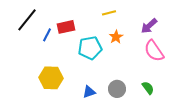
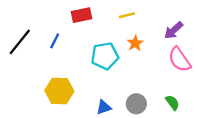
black line: (27, 20) -> (20, 42), moved
red rectangle: (66, 27) -> (82, 15), moved

